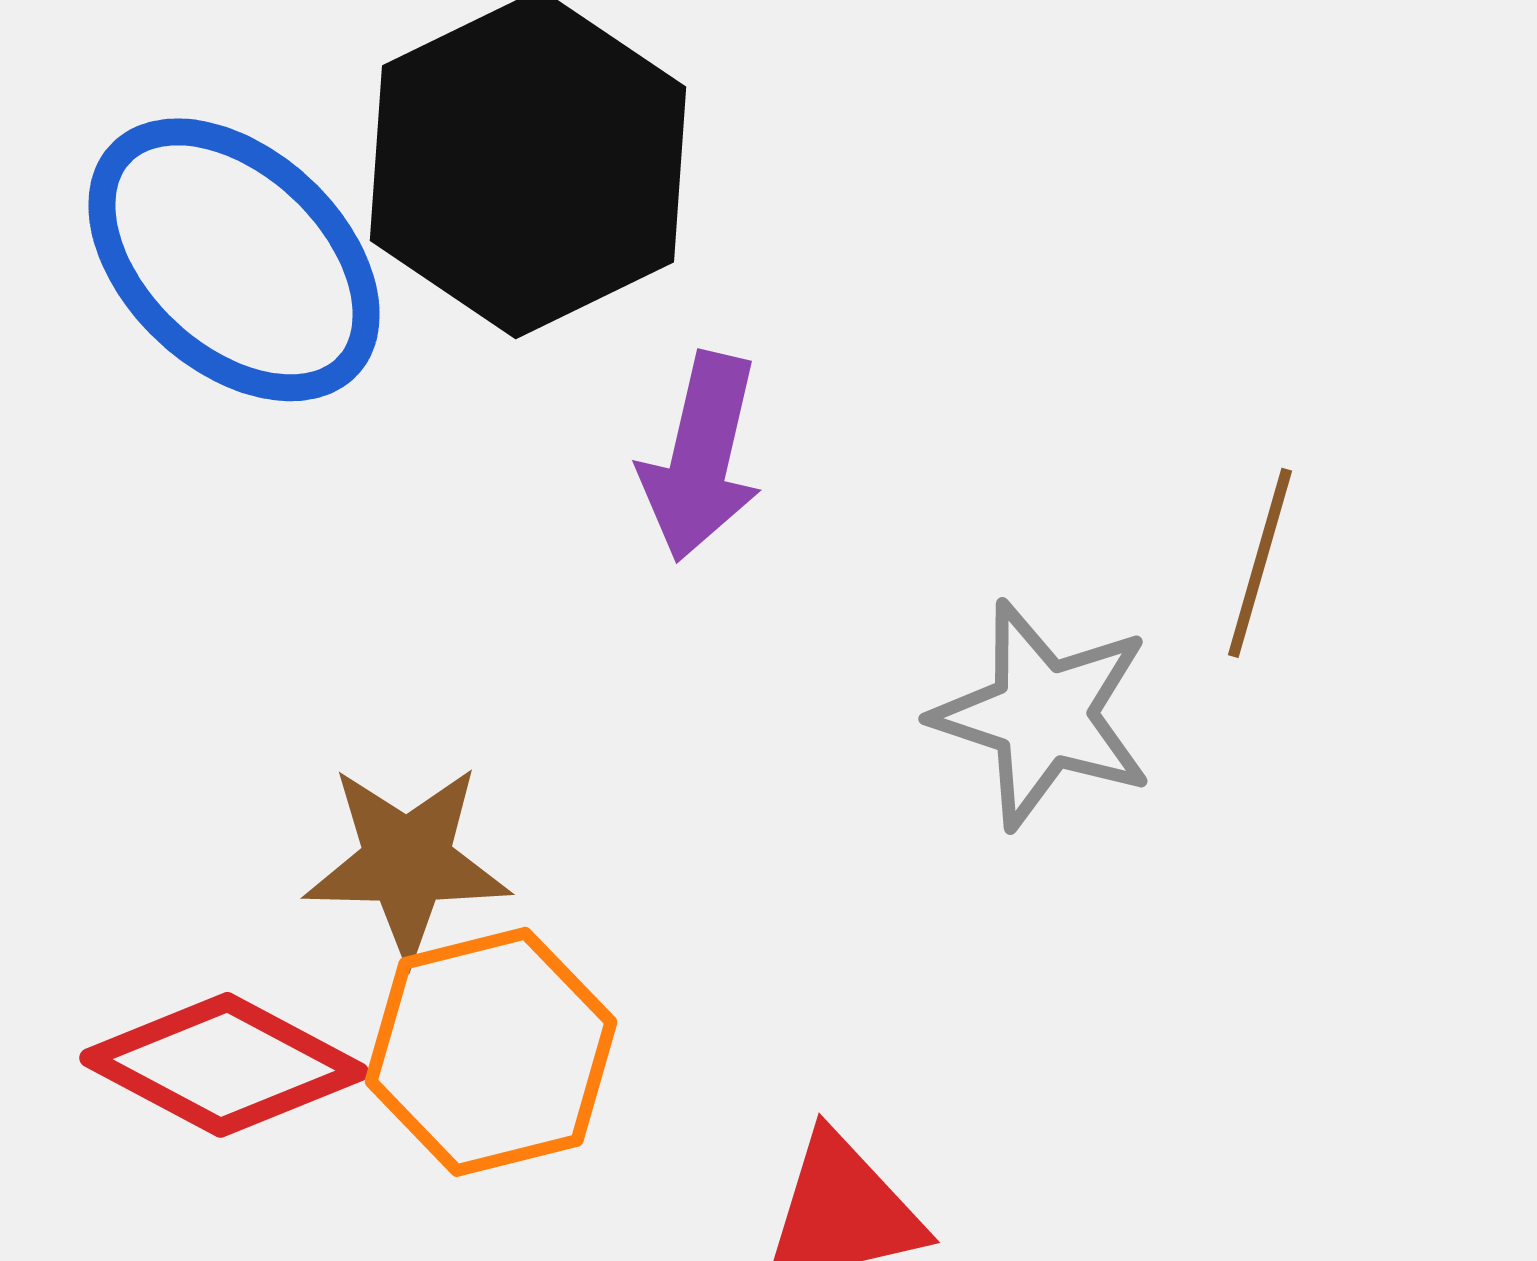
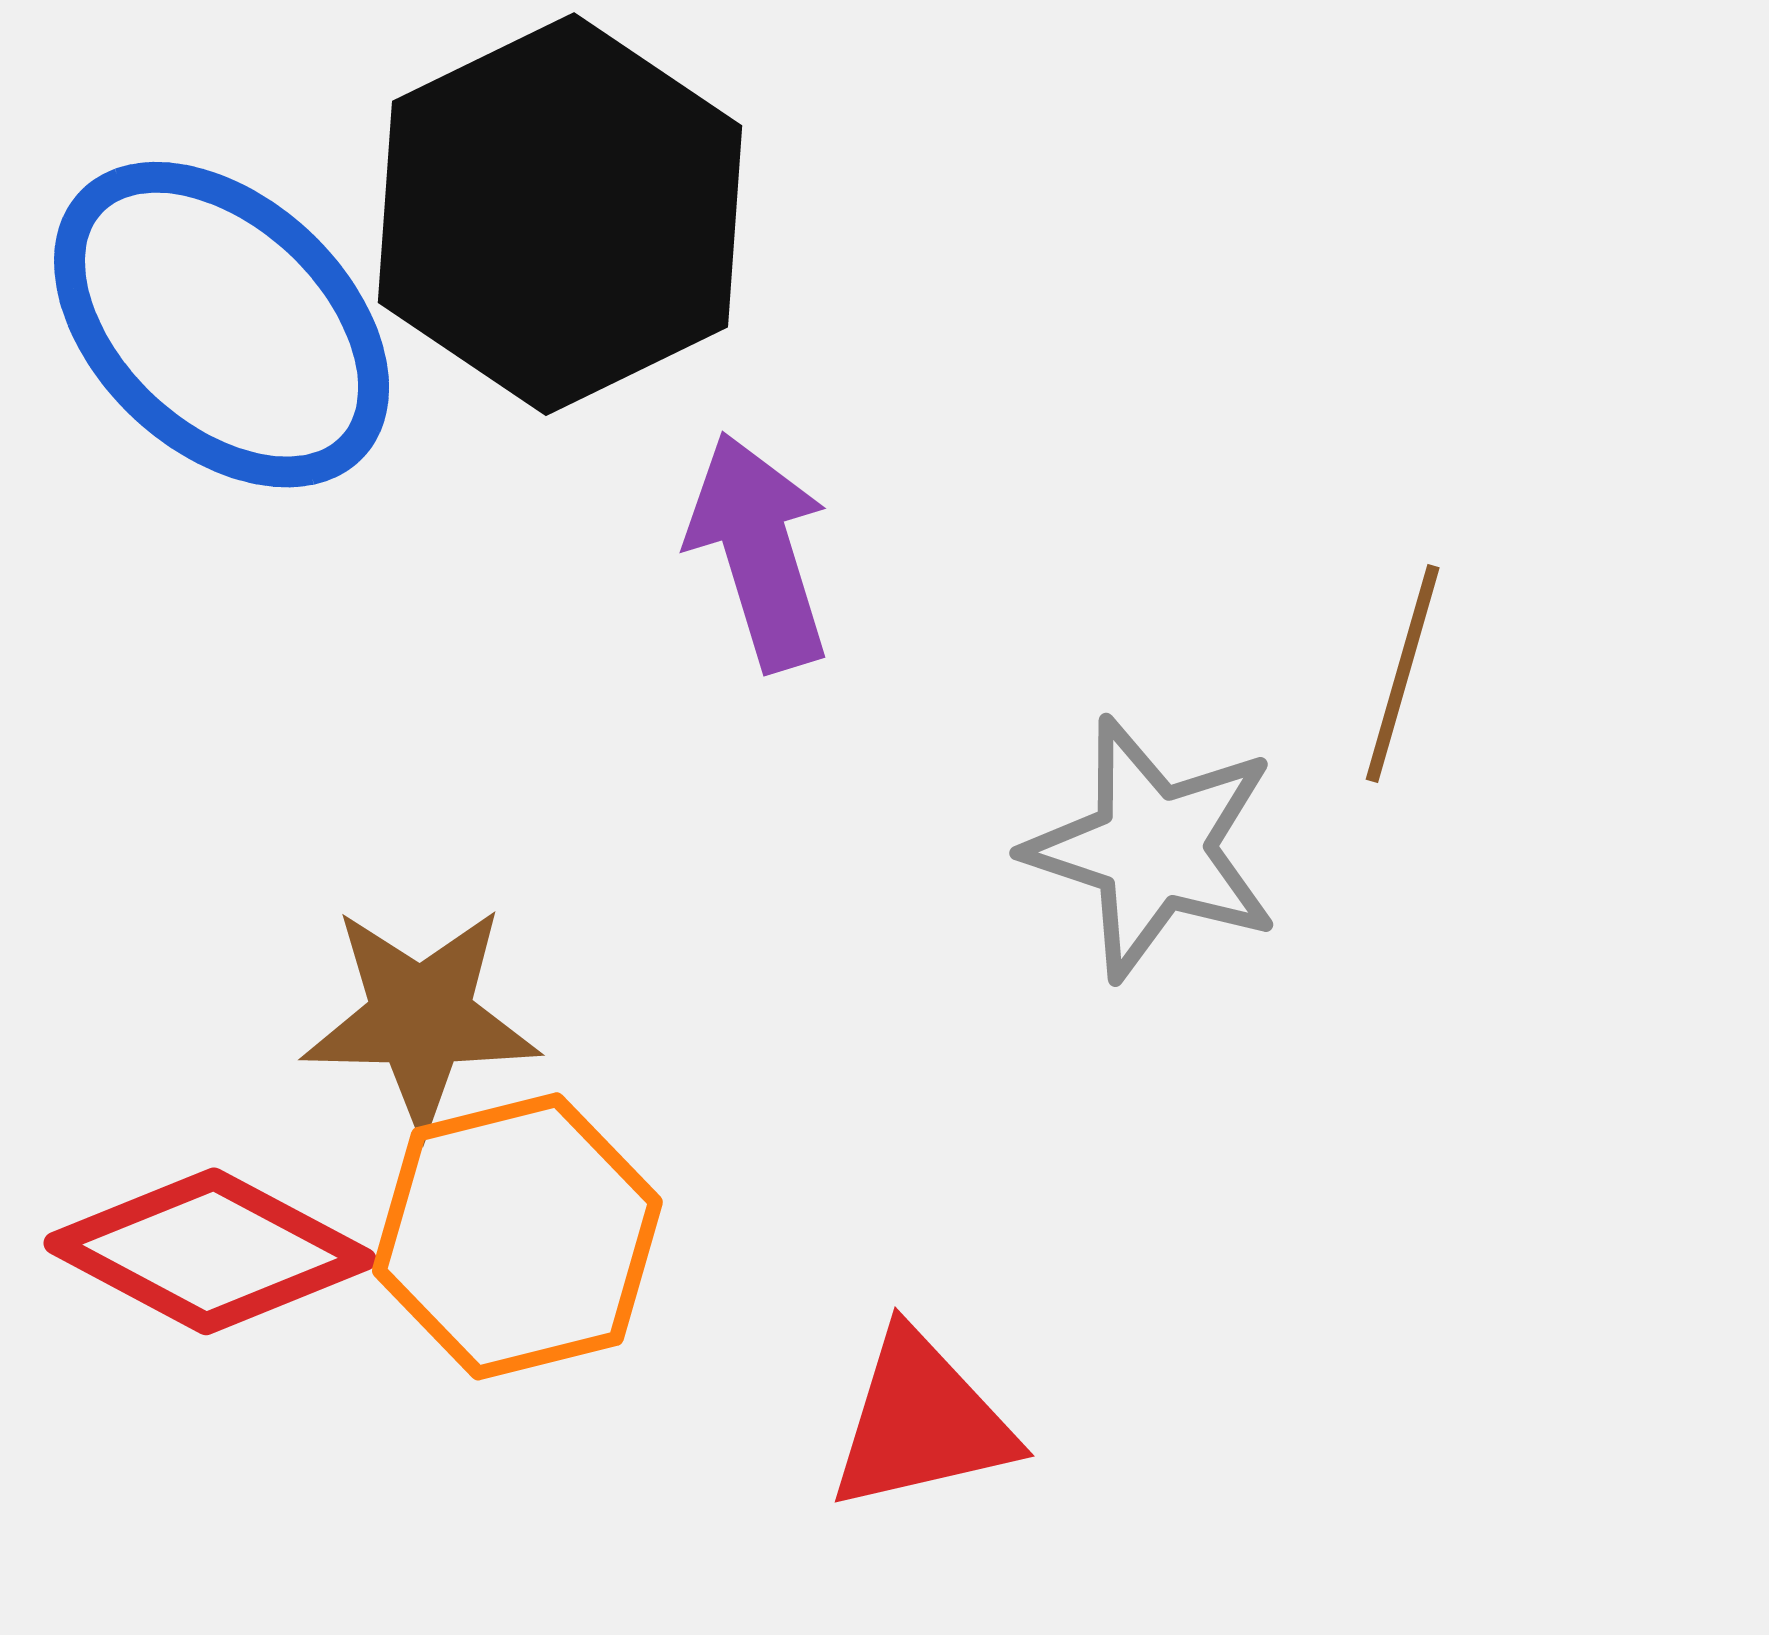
purple arrow: (701, 457) -> (759, 551), turned 150

